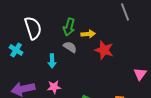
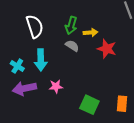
cyan cross: (16, 50) -> (17, 66), moved
cyan arrow: (52, 61) -> (41, 60), moved, size x1.5

